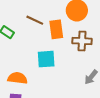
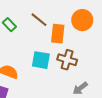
brown cross: (82, 41) -> (67, 60), moved

